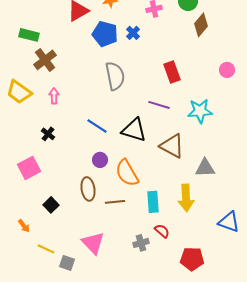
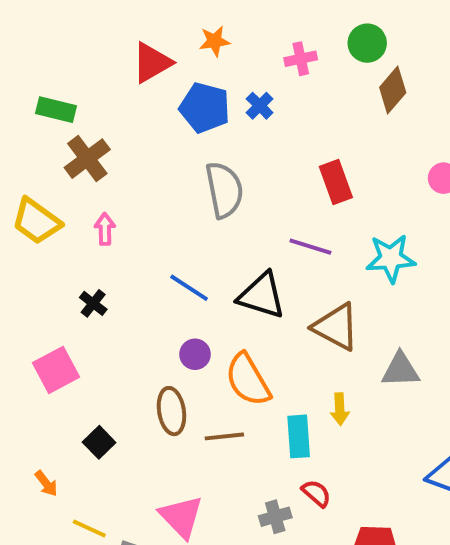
yellow arrow: (186, 198) -> (340, 409), moved, size x0.6

